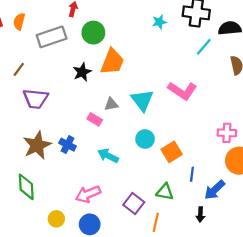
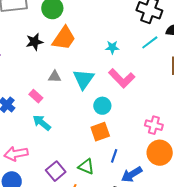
cyan star: (159, 22) -> (112, 47), moved
pink rectangle: (95, 119) -> (36, 96), moved
cyan circle: (145, 139) -> (102, 106), moved

